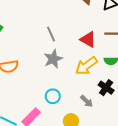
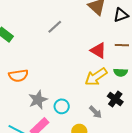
gray line: (51, 34) -> (55, 27), moved, turned 70
gray star: (53, 59) -> (38, 100), moved

